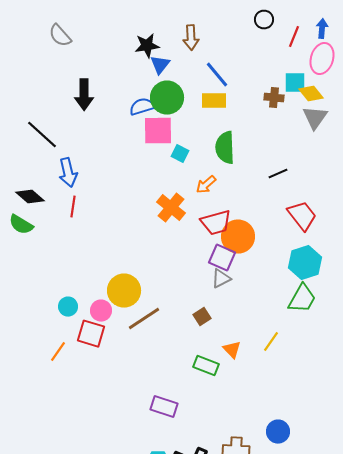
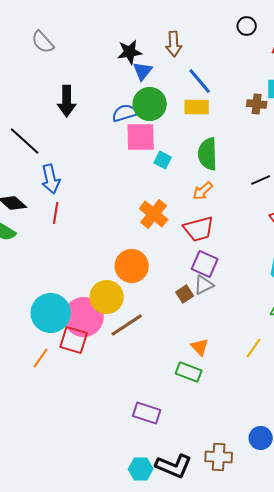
orange arrow: (206, 185) -> (203, 191), moved
orange circle: (238, 237) -> (132, 266), moved
cyan circle: (68, 307) -> (51, 313), size x2.0
pink circle: (101, 311) -> (84, 317), size x1.8
brown square: (202, 317) -> (185, 294), moved
orange triangle: (232, 350) -> (200, 347), moved

